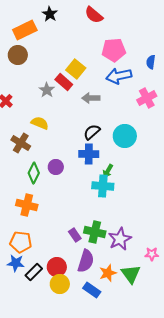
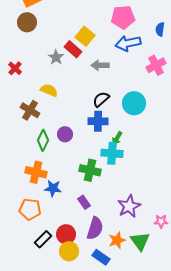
green cross: (95, 232) -> (90, 170), moved
blue star: (16, 263) -> (53, 188), moved

